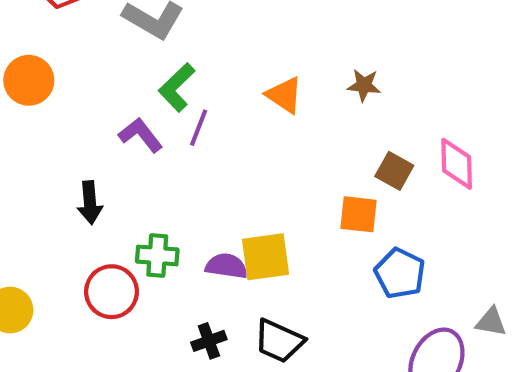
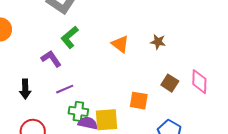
purple line: (199, 128) -> (65, 89), moved, turned 42
orange square: (358, 214) -> (139, 101), moved
green cross: (157, 255) -> (78, 111), moved

